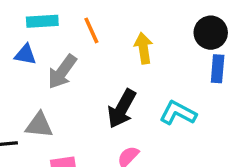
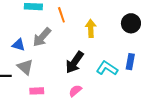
blue triangle: (25, 55) -> (19, 45), moved
blue rectangle: (218, 69) -> (130, 62), moved
gray triangle: (39, 125) -> (25, 67), turned 30

